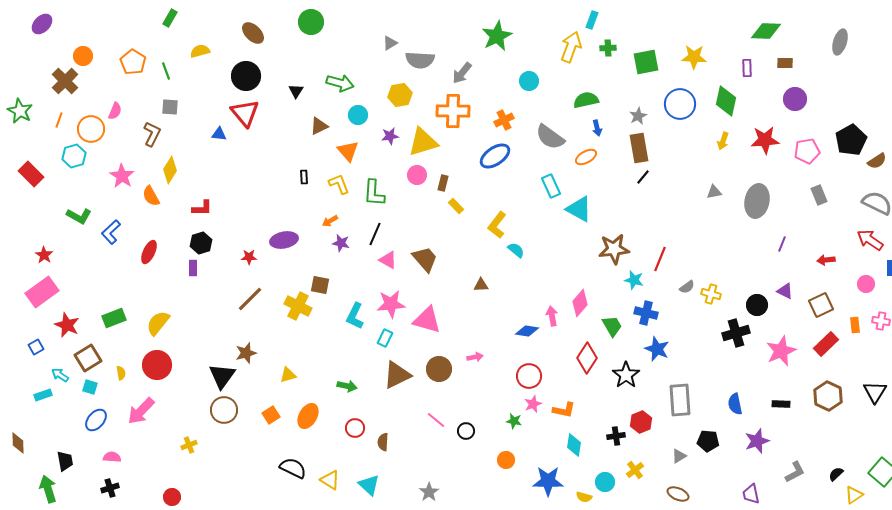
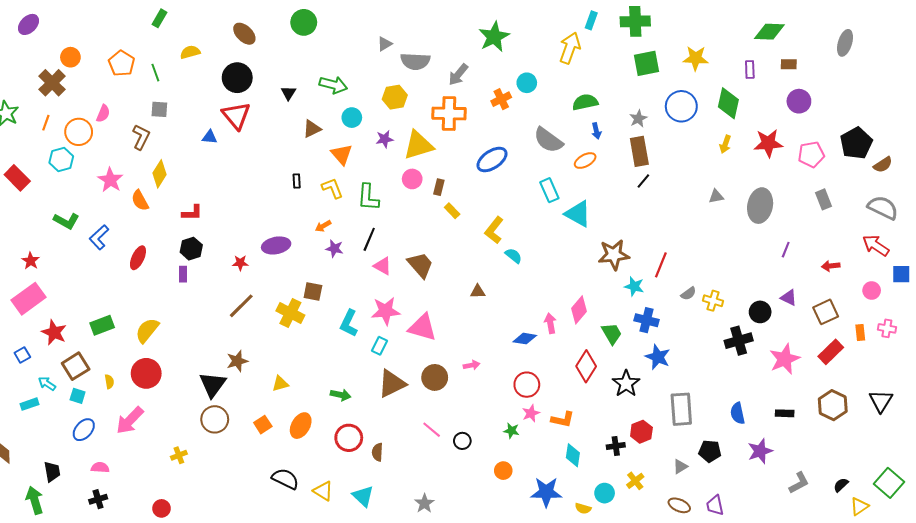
green cross: (608, 48) -> (635, 21), moved, size x1.8
orange cross: (504, 120) -> (501, 99), moved
red circle: (355, 428) -> (349, 438), size x1.4
purple trapezoid: (751, 494) -> (715, 505), moved

